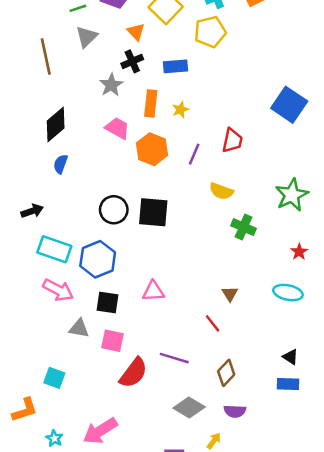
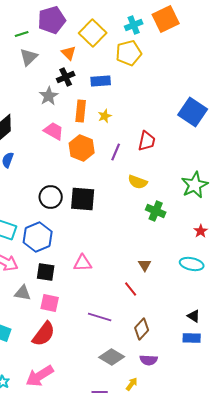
red semicircle: (133, 373) -> (44, 334), moved

